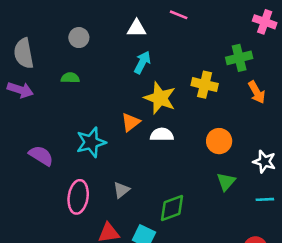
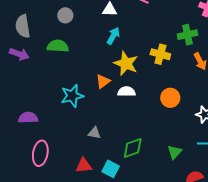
green semicircle: (70, 78) -> (58, 46), size x1.5
purple semicircle: (41, 156) -> (28, 118), moved, turned -36
green triangle: (226, 182) -> (175, 152), moved
gray triangle: (121, 190) -> (94, 133), turned 48
pink ellipse: (78, 197) -> (40, 153), moved

